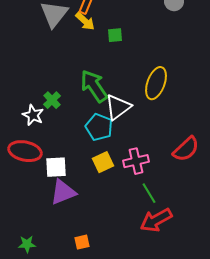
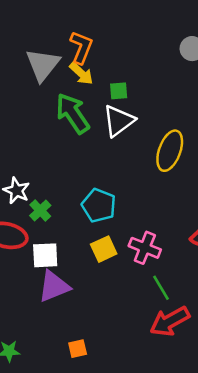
green arrow: (94, 86) -> (73, 113), moved
green cross: (52, 100) -> (40, 210), moved
white triangle: (118, 107) -> (119, 121), moved
pink cross: (136, 161) -> (145, 248), turned 35

